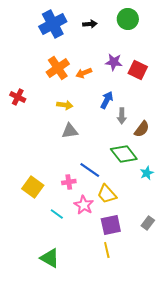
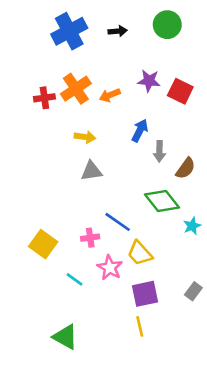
red cross: (18, 97) -> (44, 98), moved, turned -35

